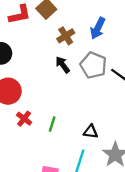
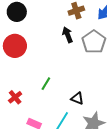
red cross: (24, 119) -> (15, 97), moved

